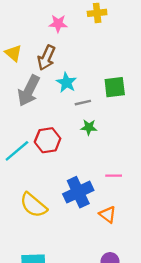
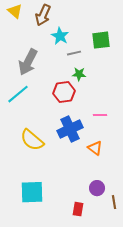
gray arrow: (29, 91) -> (28, 62), moved
red hexagon: (48, 140) -> (64, 92), moved

